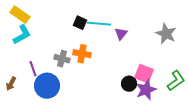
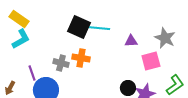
black square: (80, 23) -> (79, 27), size x1.6
purple triangle: (121, 34) -> (131, 41), moved, turned 48
pink square: (144, 74) -> (151, 61), moved, turned -36

